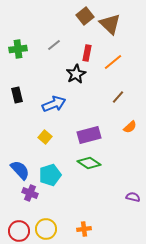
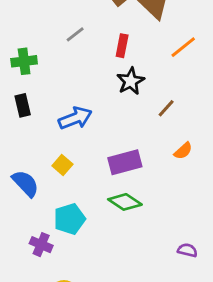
green cross: (18, 49) -> (24, 61), moved
orange line: (113, 62) -> (183, 47), moved
black star: (76, 74) -> (131, 81), moved
blue semicircle: (20, 170) -> (25, 183), moved

